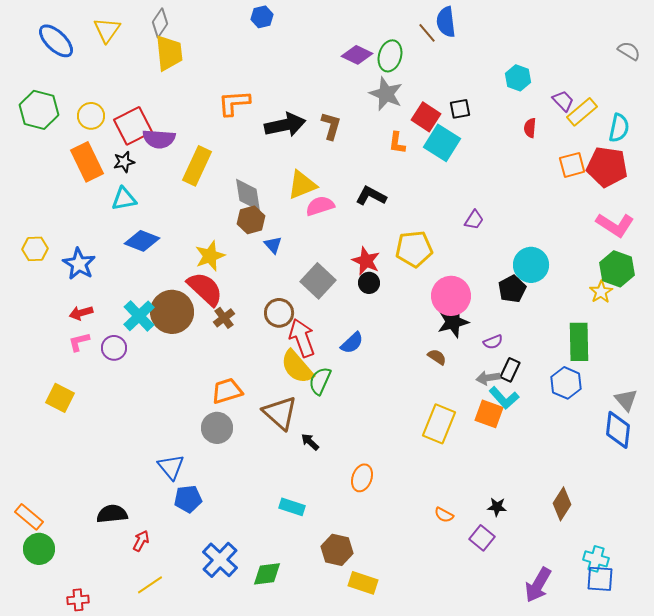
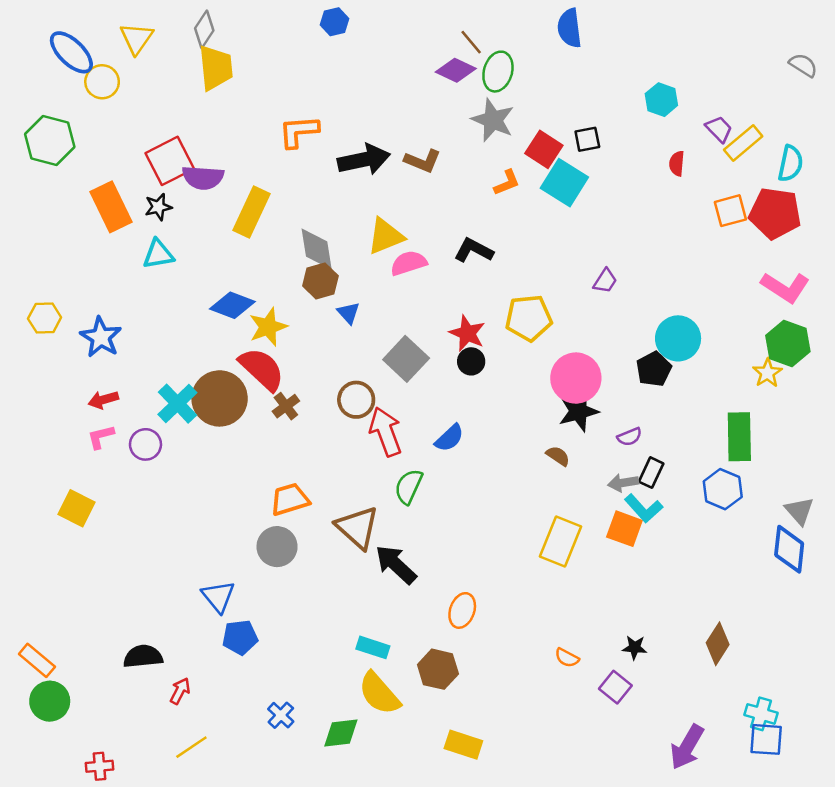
brown line: (427, 33) -> (471, 42), moved
yellow circle: (91, 116) -> (102, 82), moved
brown L-shape: (331, 126) -> (423, 161), turned 96
orange L-shape: (397, 143) -> (507, 183), turned -120
blue diamond: (142, 241) -> (232, 305), moved
yellow semicircle: (297, 367) -> (379, 693), moved
black arrow: (310, 442) -> (396, 564), size x1.8
brown hexagon: (337, 550) -> (438, 669), moved
blue cross: (220, 560) -> (281, 715), size x0.6

